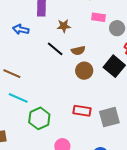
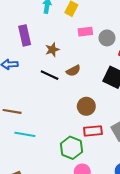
brown circle: (84, 71) -> (86, 106), moved
green hexagon: (39, 118) -> (71, 148), moved

